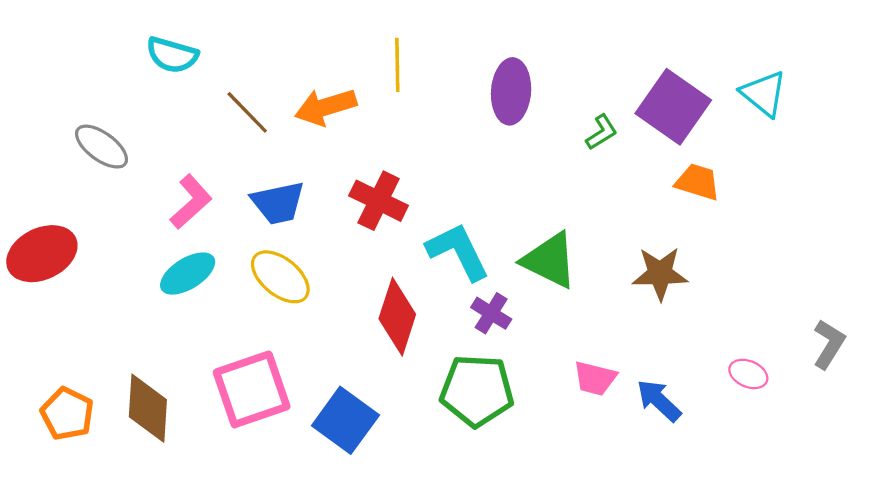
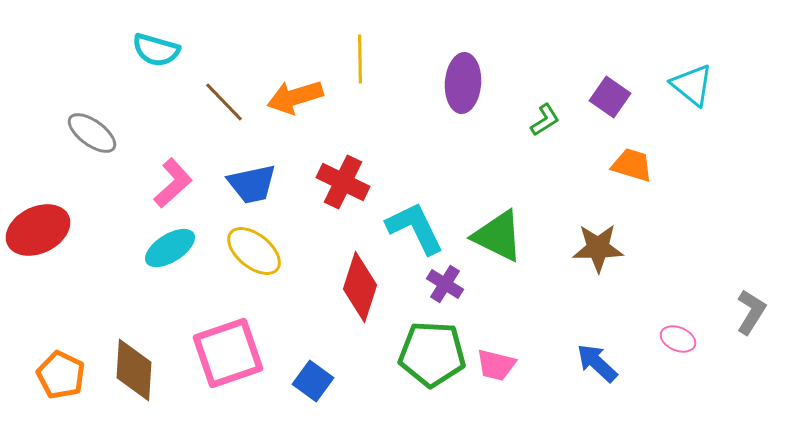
purple square: (673, 107) -> (610, 97), size x0.6
pink trapezoid: (595, 378) -> (496, 365), moved
blue square: (345, 420) -> (313, 381), size x0.7

